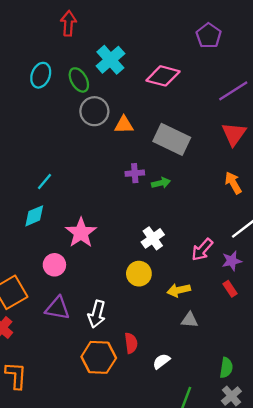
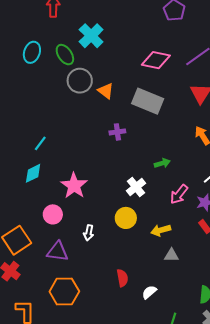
pink diamond: (163, 76) -> (156, 60), moved
orange triangle: (124, 125) -> (106, 91), turned 42
green arrow: (161, 183) -> (162, 163), moved
white arrow: (97, 314) -> (89, 233), moved, size x0.7
orange hexagon: (99, 357) -> (64, 292), moved

